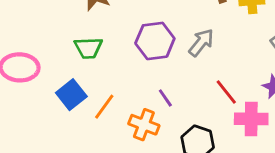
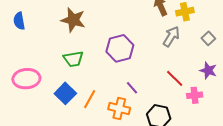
gray arrow: (201, 43) -> (171, 36), moved
pink cross: (251, 119) -> (195, 95), size x0.7

